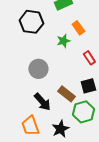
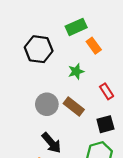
orange rectangle: (78, 28) -> (94, 46), moved
brown rectangle: (66, 94) -> (74, 107), moved

